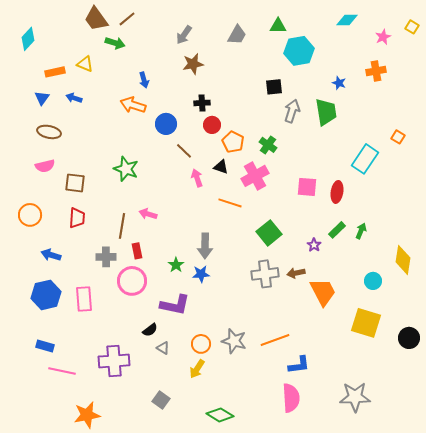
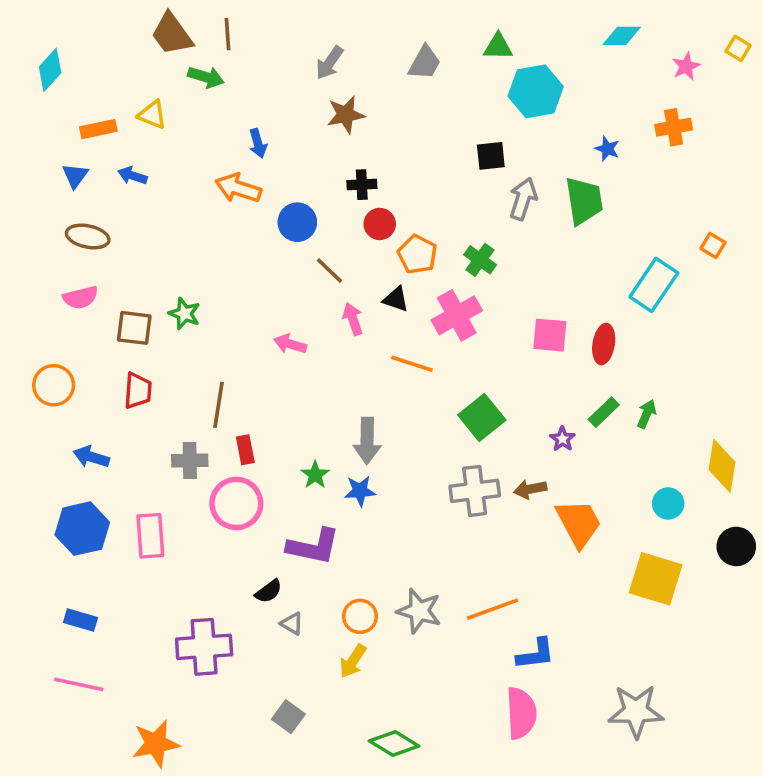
brown line: (127, 19) -> (227, 34), turned -54
green star: (126, 169) -> (184, 314), moved, size x0.7
pink arrow: (148, 214) -> (290, 344), moved
black circle: (409, 338) -> (736, 546), moved
pink line: (62, 371) -> (79, 684), moved

